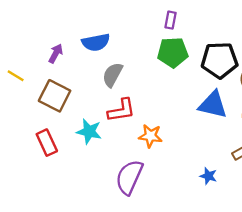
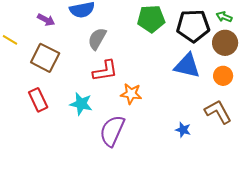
purple arrow: (56, 53) -> (46, 20), turned 90
cyan star: (89, 131) -> (81, 104), moved

